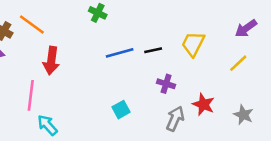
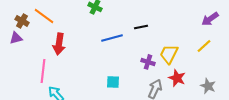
yellow trapezoid: (193, 44) -> (169, 54), moved
black line: (153, 50) -> (141, 27), moved
cyan square: (121, 110) -> (113, 82), turned 32

